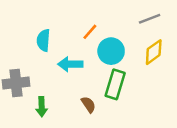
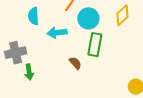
green arrow: (42, 107) -> (29, 72), moved

